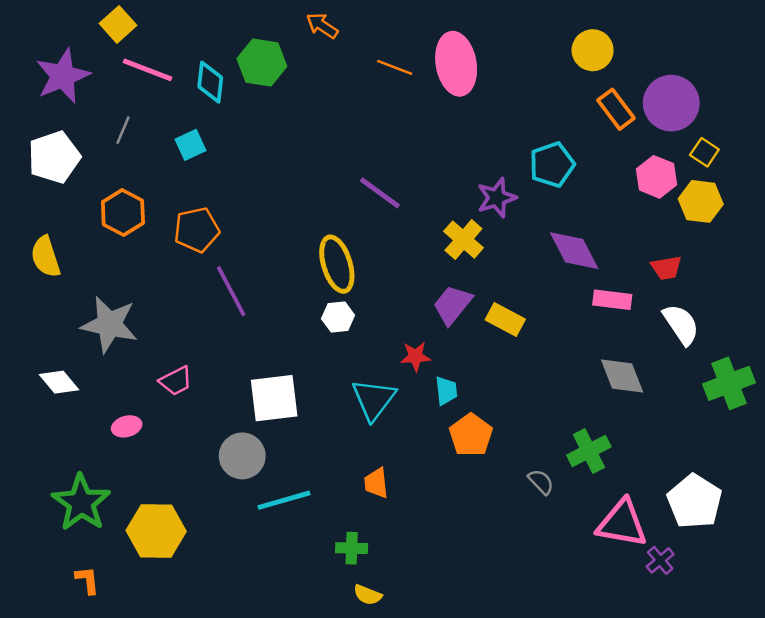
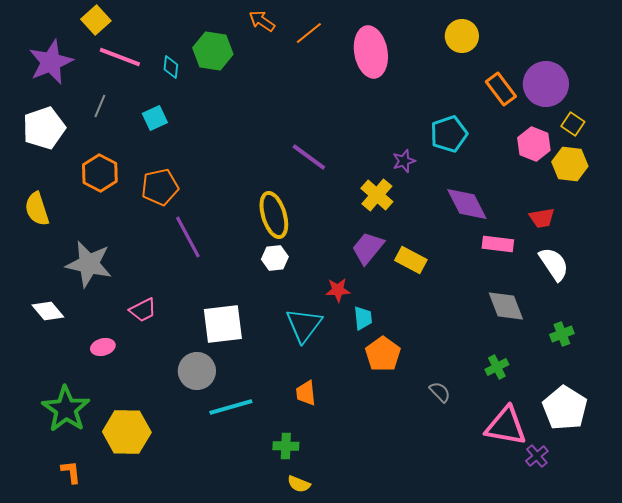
yellow circle: (593, 50) -> (462, 36), moved
orange line: (395, 67) -> (309, 33), moved, turned -60
cyan diamond: (210, 82) -> (171, 67), size x0.7
purple star: (497, 198) -> (404, 161), size x0.7
green cross: (729, 383) -> (562, 334), moved, size x0.6
green cross: (589, 451) -> (497, 367), moved, size x0.7

